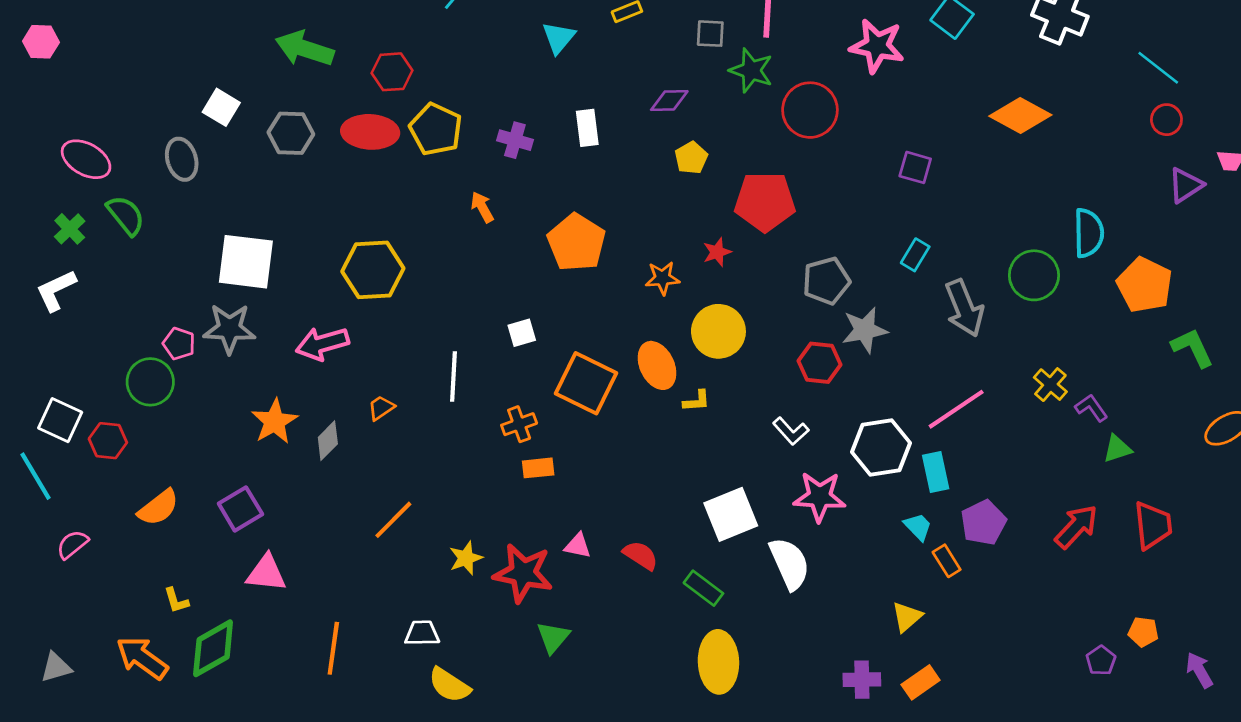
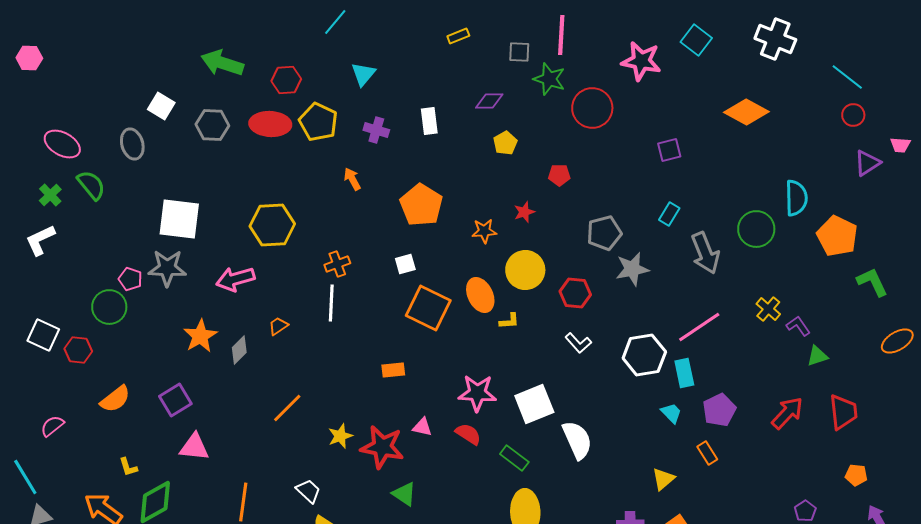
cyan triangle: (559, 38) -> (363, 74), moved
purple square: (915, 167) -> (669, 150), turned -30
red pentagon: (765, 202) -> (559, 175), size x0.5
white square: (522, 333) -> (405, 264), moved
red hexagon: (820, 363) -> (575, 293), moved
orange cross: (519, 424) -> (337, 264), moved
cyan line: (36, 476) -> (25, 477), moved
pink star: (820, 497) -> (477, 393), moved
orange rectangle: (947, 561) -> (707, 453), moved
orange pentagon: (1143, 632) -> (856, 475), moved
white trapezoid: (422, 633) -> (308, 491), turned 44
green triangle: (553, 637) -> (404, 494), turned -36

